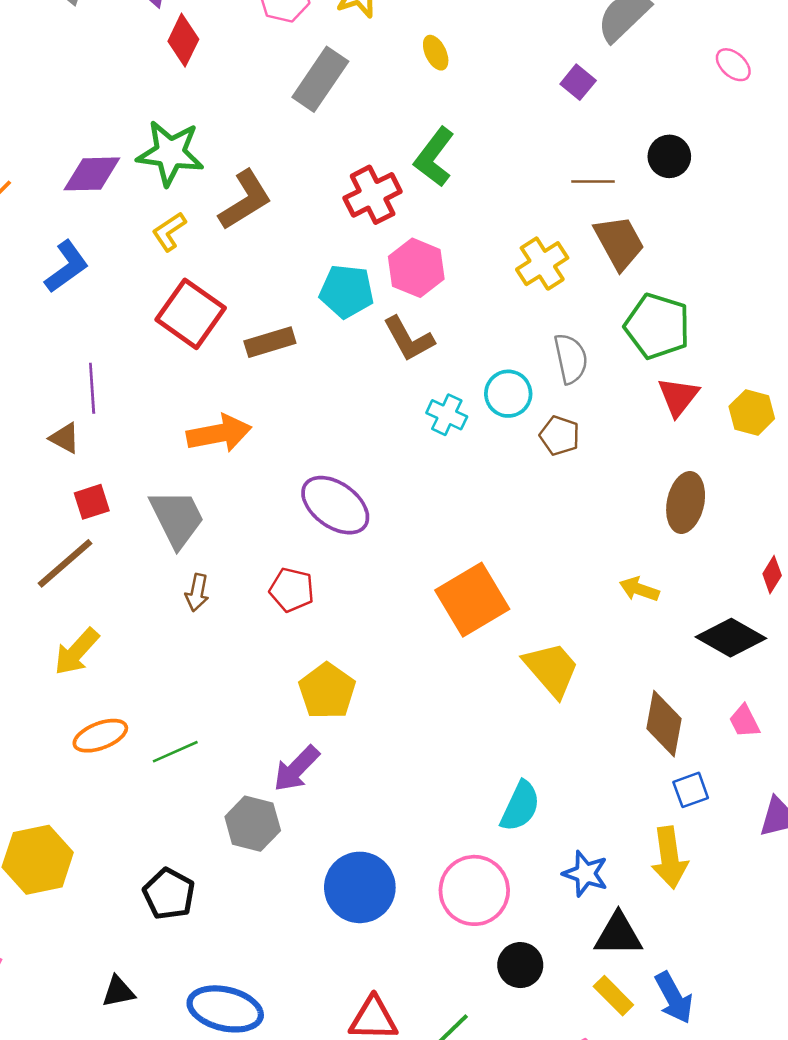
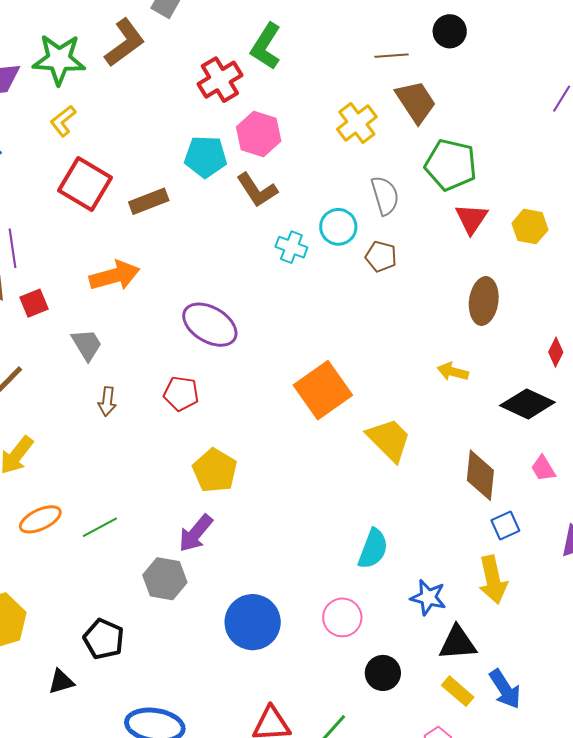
brown L-shape: (245, 200) -> (125, 43), moved
red square: (92, 502) -> (34, 303), moved
gray trapezoid: (177, 518) -> (87, 345), size x0.7
pink circle: (474, 890) -> (342, 617), size x0.7
black triangle: (118, 992) -> (61, 682), moved

